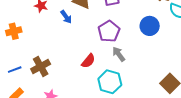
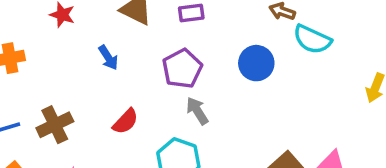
blue arrow: (66, 17) -> (108, 58), moved
red semicircle: (88, 61) -> (125, 121), moved

